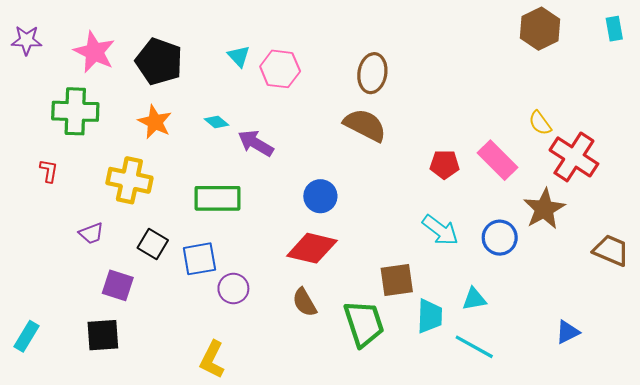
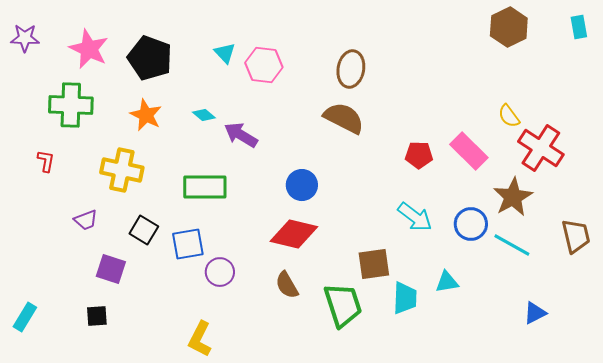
brown trapezoid: (611, 250) -> (576, 236), turned 54
black square: (103, 335) -> (97, 316), size x0.7
cyan line: (474, 347) -> (512, 245), moved

